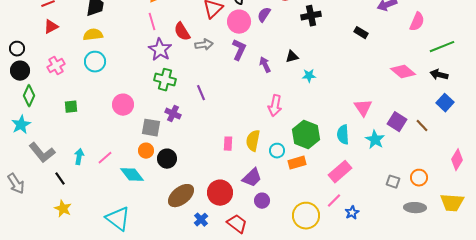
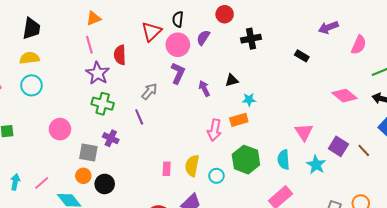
red semicircle: (182, 32) -> (120, 55), turned 30
gray arrow: (204, 45) -> (149, 91), moved, turned -42
orange rectangle: (297, 163) -> (239, 120), moved

